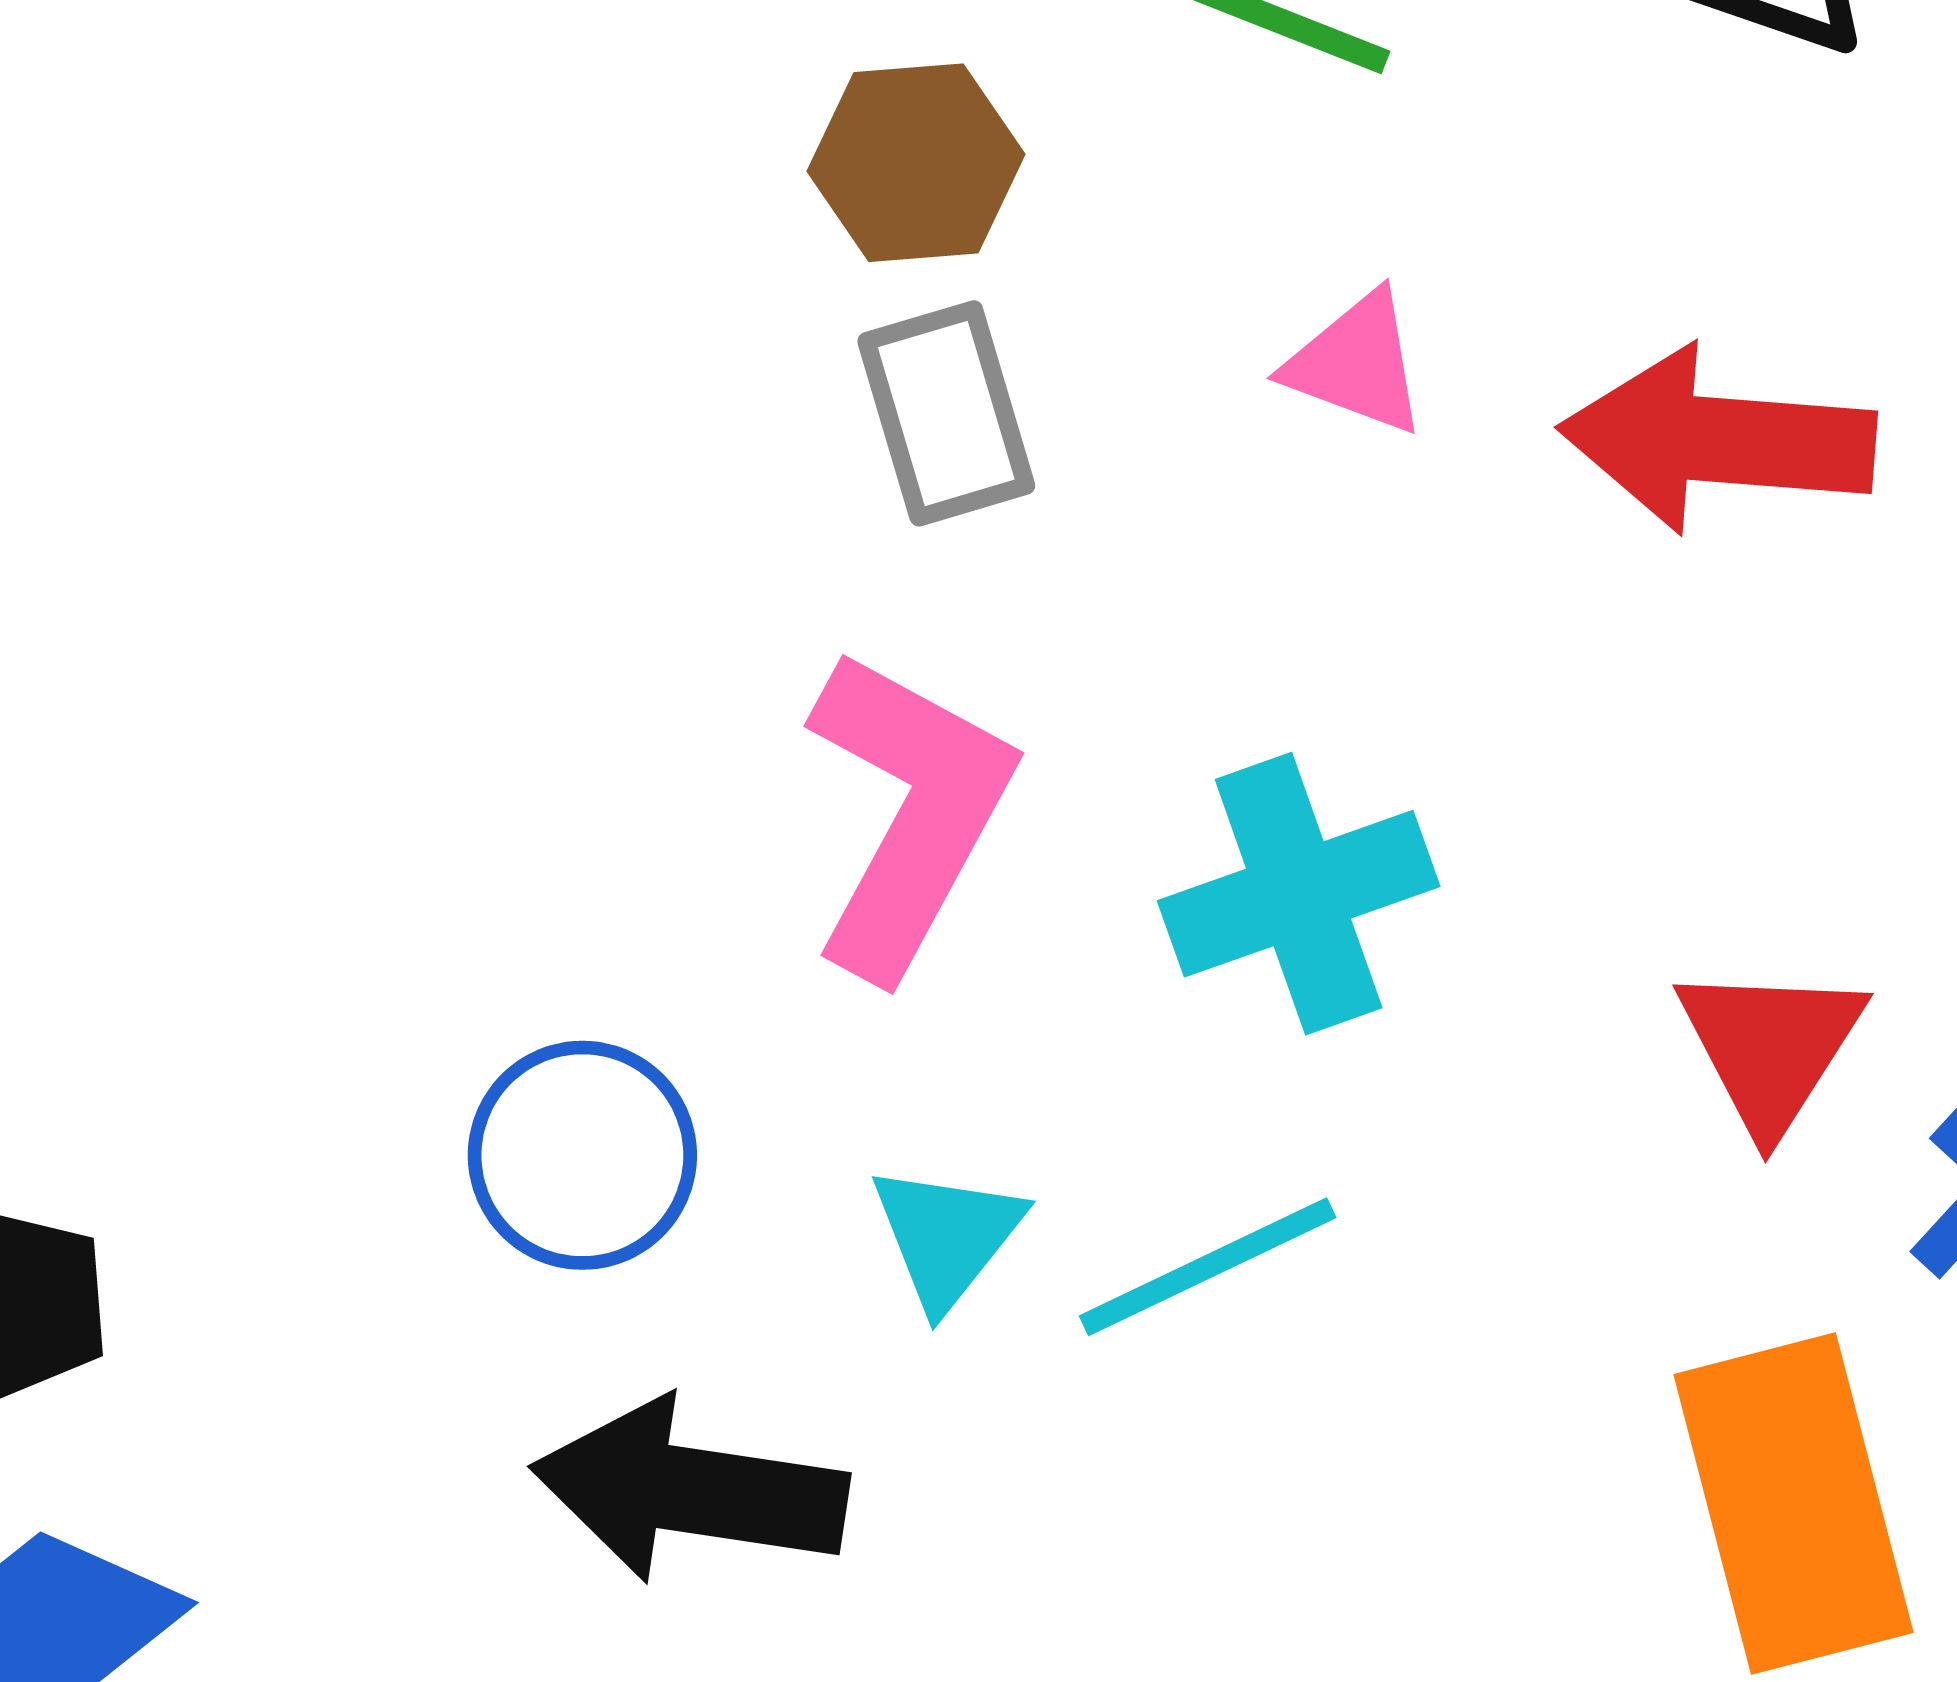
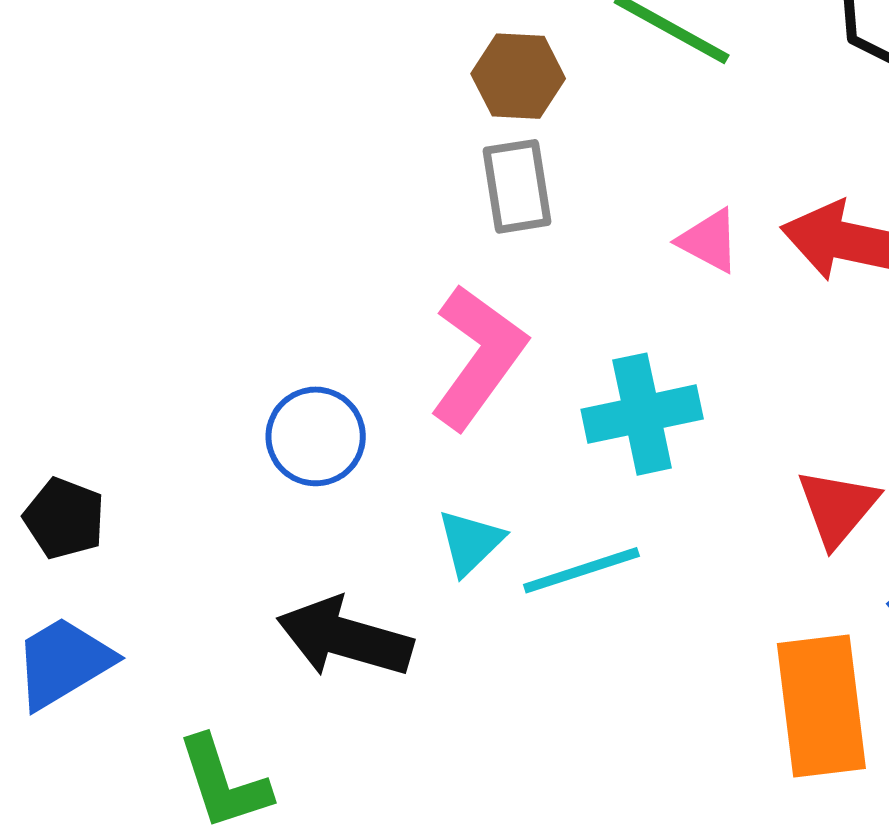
pink triangle: (1356, 363) -> (709, 241), moved
blue circle: (582, 1155) -> (316, 436), moved

